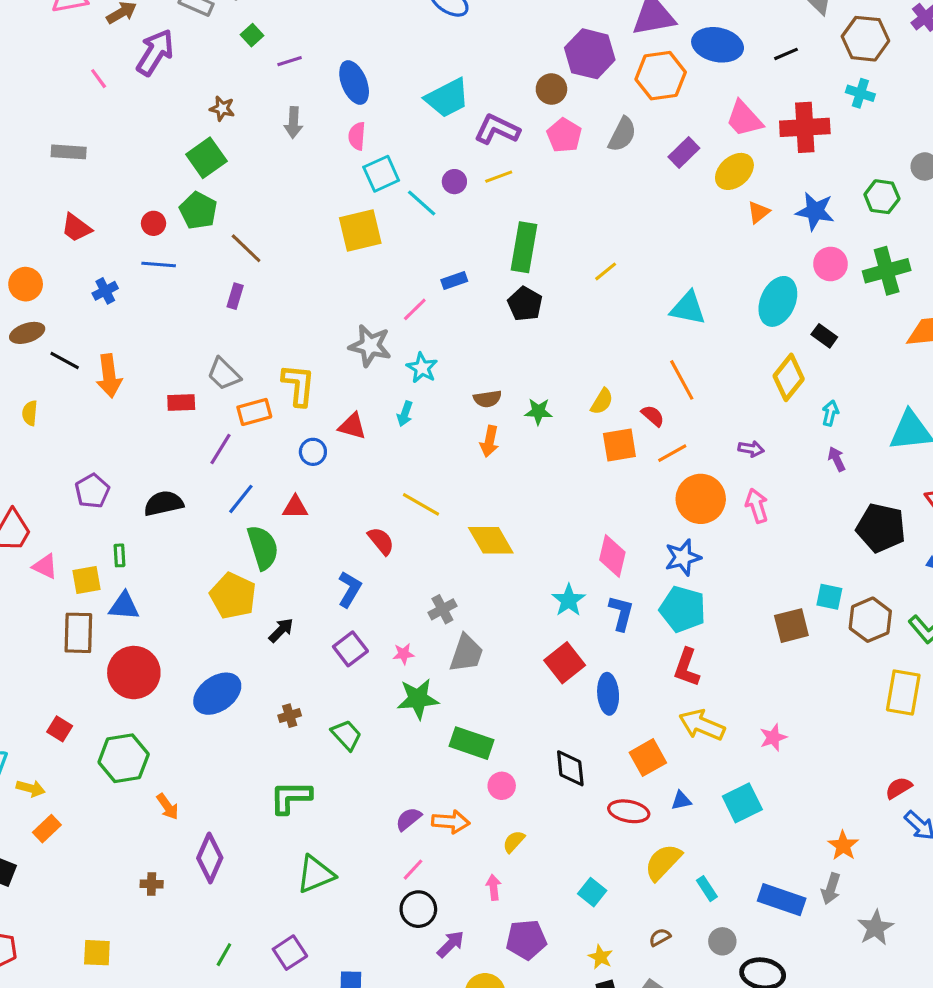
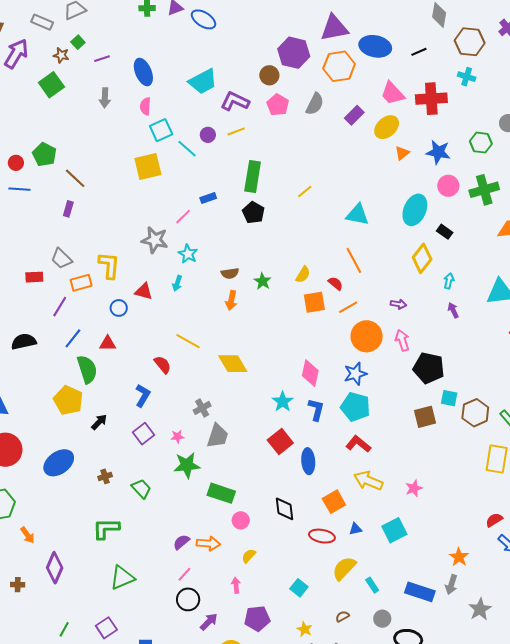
brown star: (222, 109) -> (61, 55), moved
green square: (206, 158) -> (51, 85), moved
green star: (538, 411) -> (263, 281), turned 30
black pentagon: (881, 528) -> (429, 368), moved
red L-shape: (687, 667) -> (358, 444), turned 110

